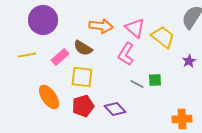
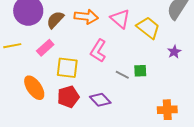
brown semicircle: (83, 48) -> (55, 20), moved, turned 102
pink L-shape: (126, 54) -> (98, 51), moved

